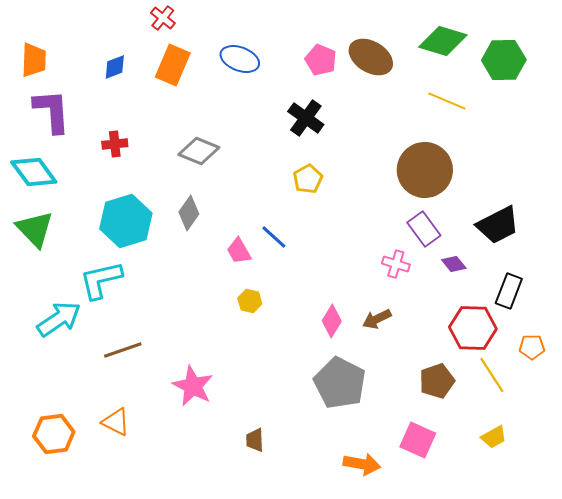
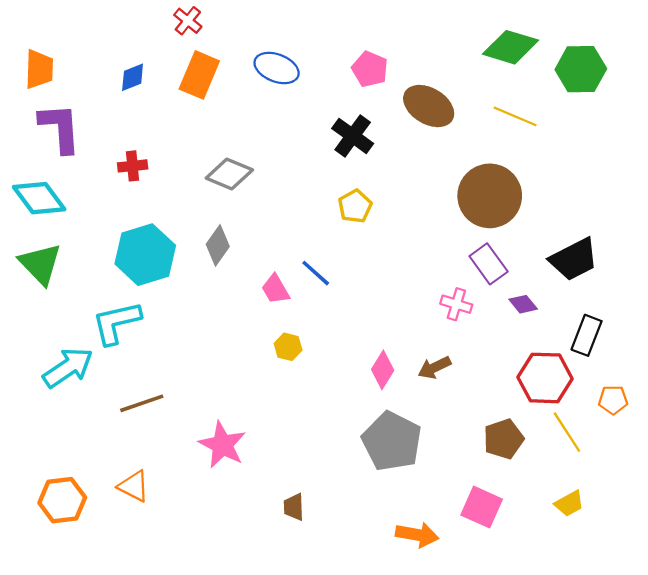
brown ellipse: (371, 57) -> (429, 106), moved

